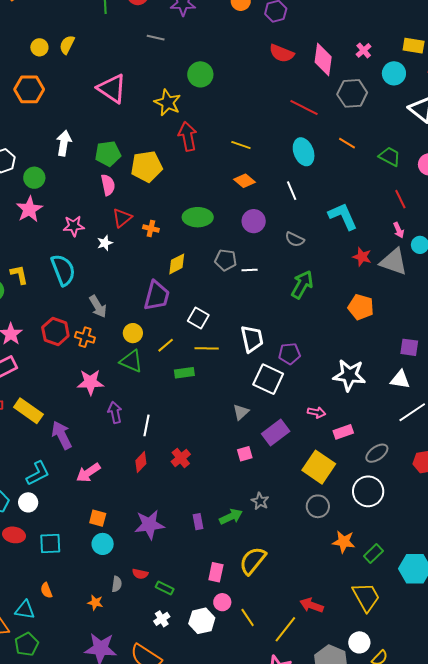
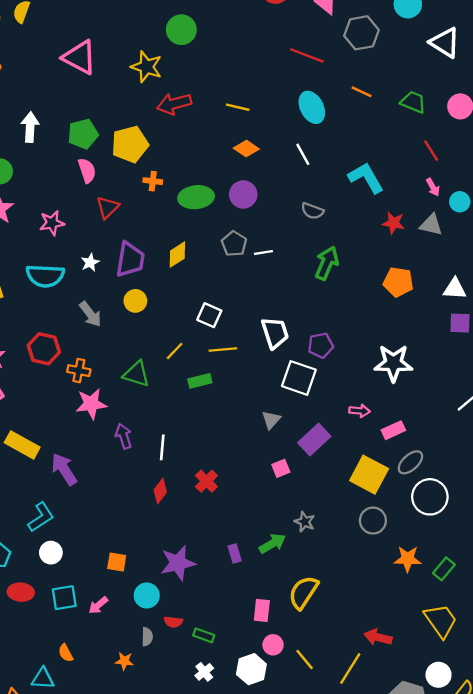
red arrow: (188, 136) -> (174, 104), turned -88
purple circle: (254, 221) -> (243, 194), moved
orange cross: (151, 229) -> (153, 181), moved
white star: (105, 243) -> (90, 262), moved
gray pentagon: (226, 260) -> (234, 244), turned 30
gray triangle: (394, 262) -> (431, 225), size x0.7
cyan semicircle: (63, 270) -> (45, 276), turned 120
purple trapezoid: (157, 296) -> (130, 260), moved
yellow circle: (133, 333) -> (135, 301), moved
orange cross: (85, 337) -> (79, 371), moved
white triangle: (400, 379) -> (455, 289), moved
gray ellipse: (377, 453) -> (410, 462), moved
pink arrow: (88, 473) -> (98, 605), moved, size x0.7
white circle: (28, 502) -> (51, 553), moved
cyan circle: (103, 544) -> (147, 596), moved

